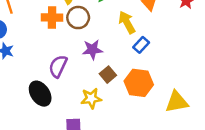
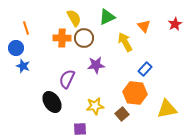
blue rectangle: (141, 45) -> (145, 69), moved
brown square: (108, 75) -> (122, 114), moved

